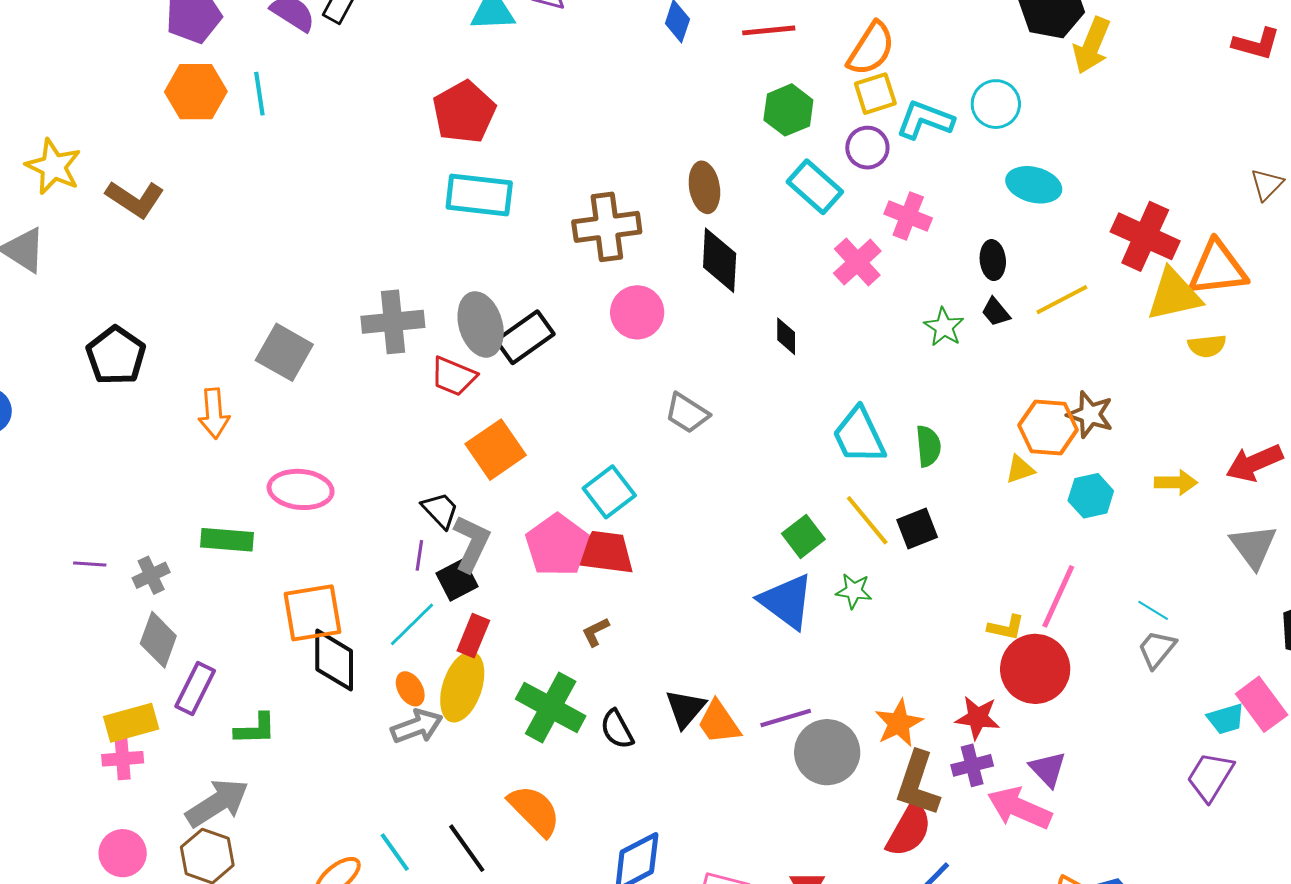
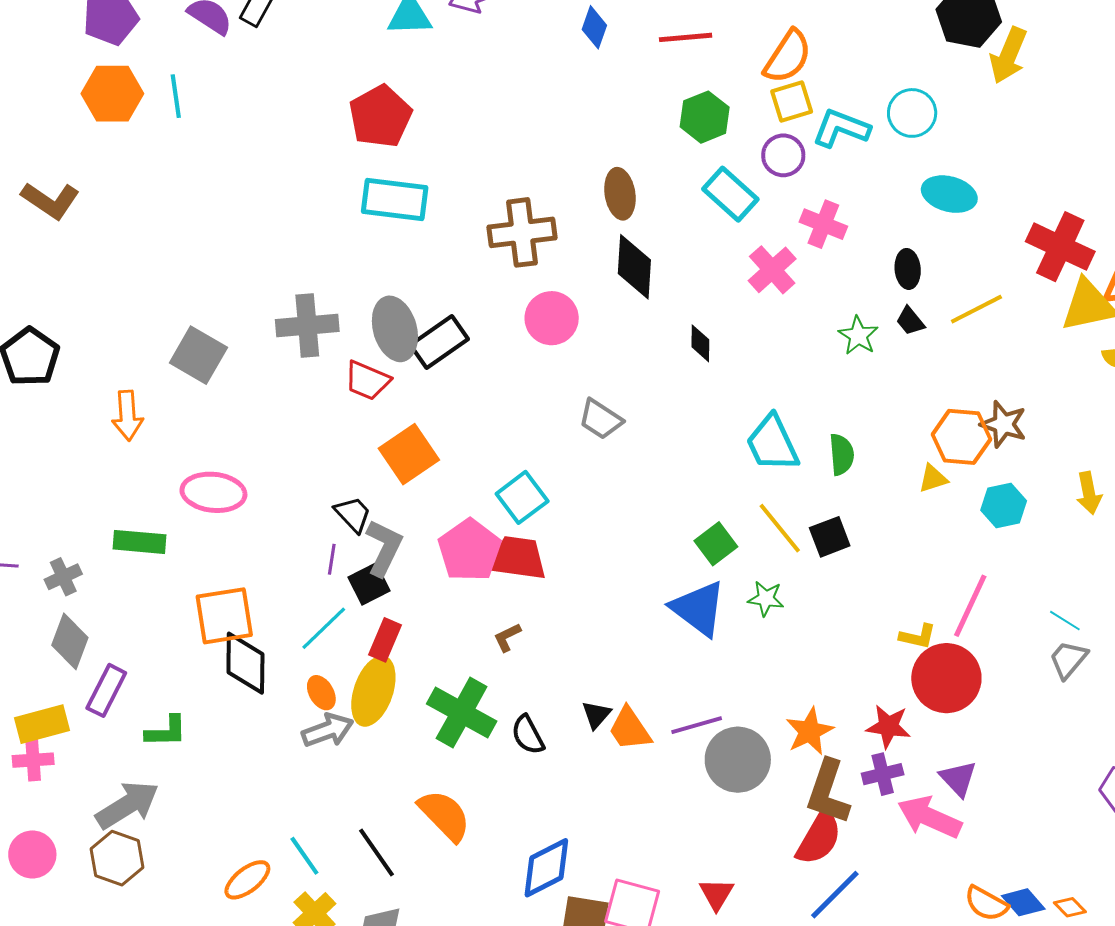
yellow arrow: (1176, 483) -> (1089, 493), turned 78
black triangle: (685, 709) -> (596, 715), size x0.7

